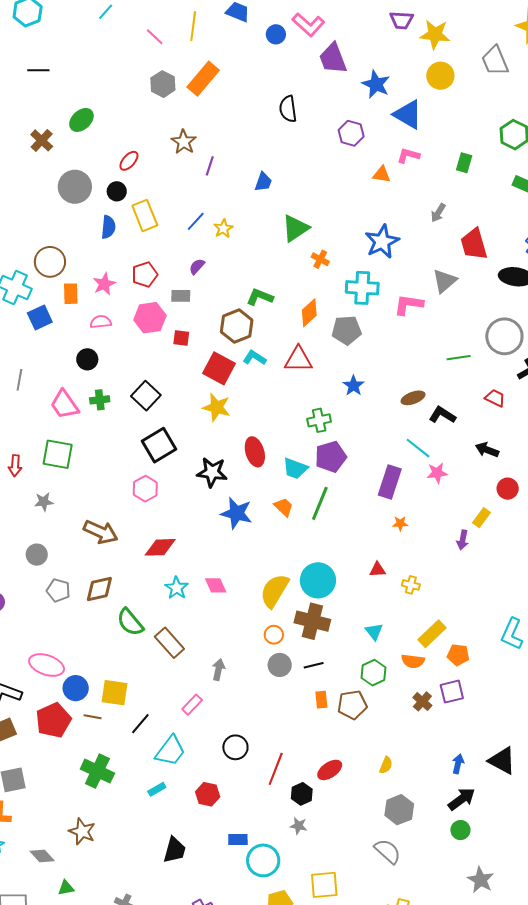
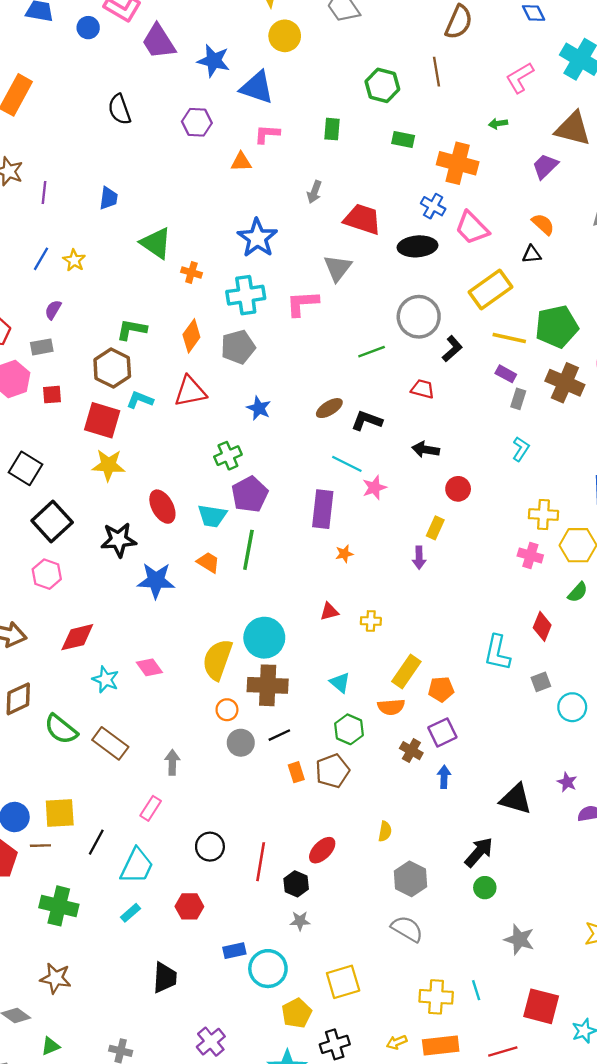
green triangle: (295, 228) -> (156, 243), turned -40
red trapezoid: (474, 244) -> (362, 219), turned 136
blue arrow: (458, 764) -> (444, 777), moved

